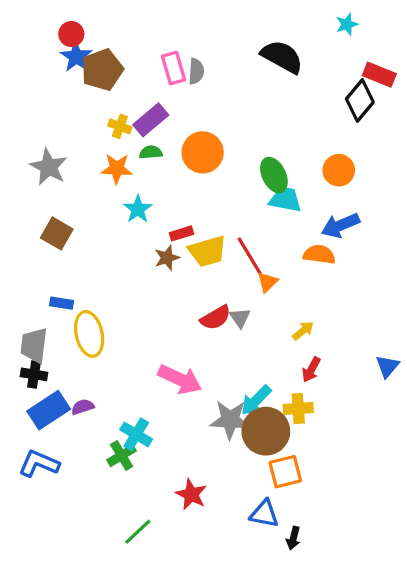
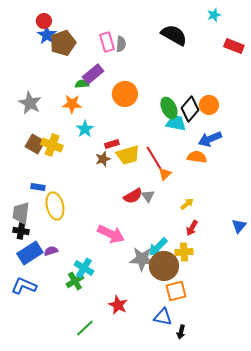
black diamond: (360, 100) -> (190, 109), moved
yellow cross: (120, 126) -> (52, 145), moved, size x1.5
green semicircle: (151, 152) -> (82, 84), moved

